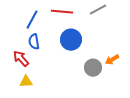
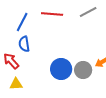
blue circle: (71, 40) -> (61, 69), moved

